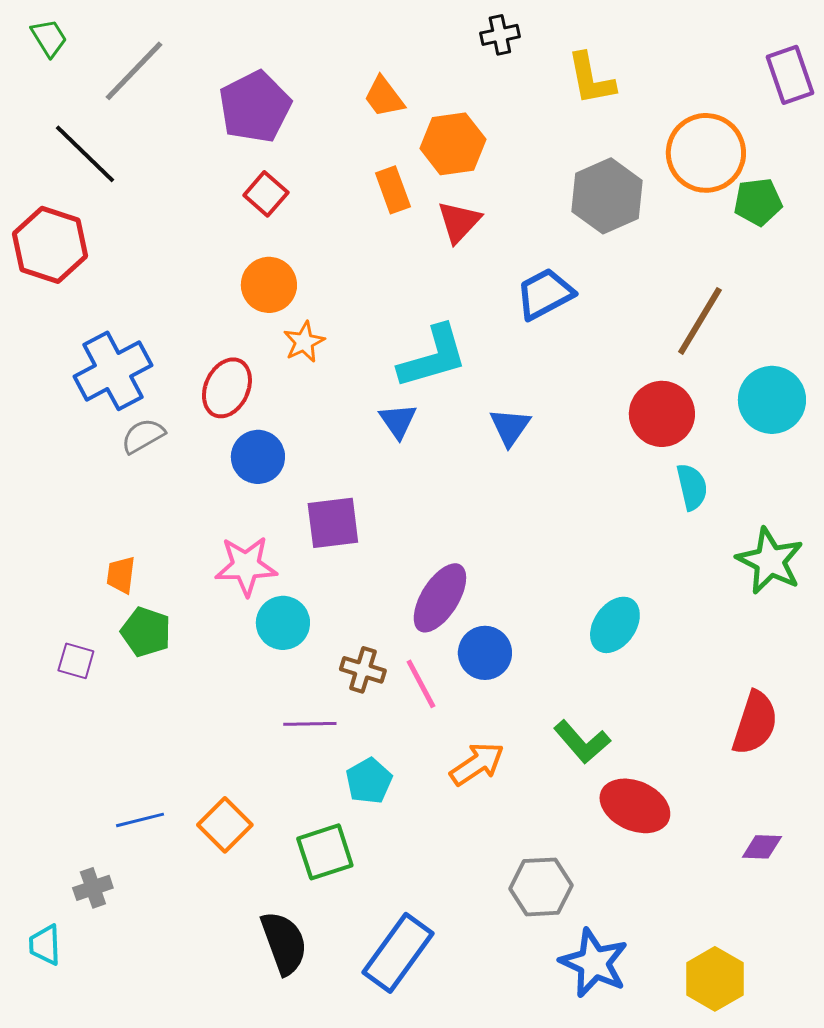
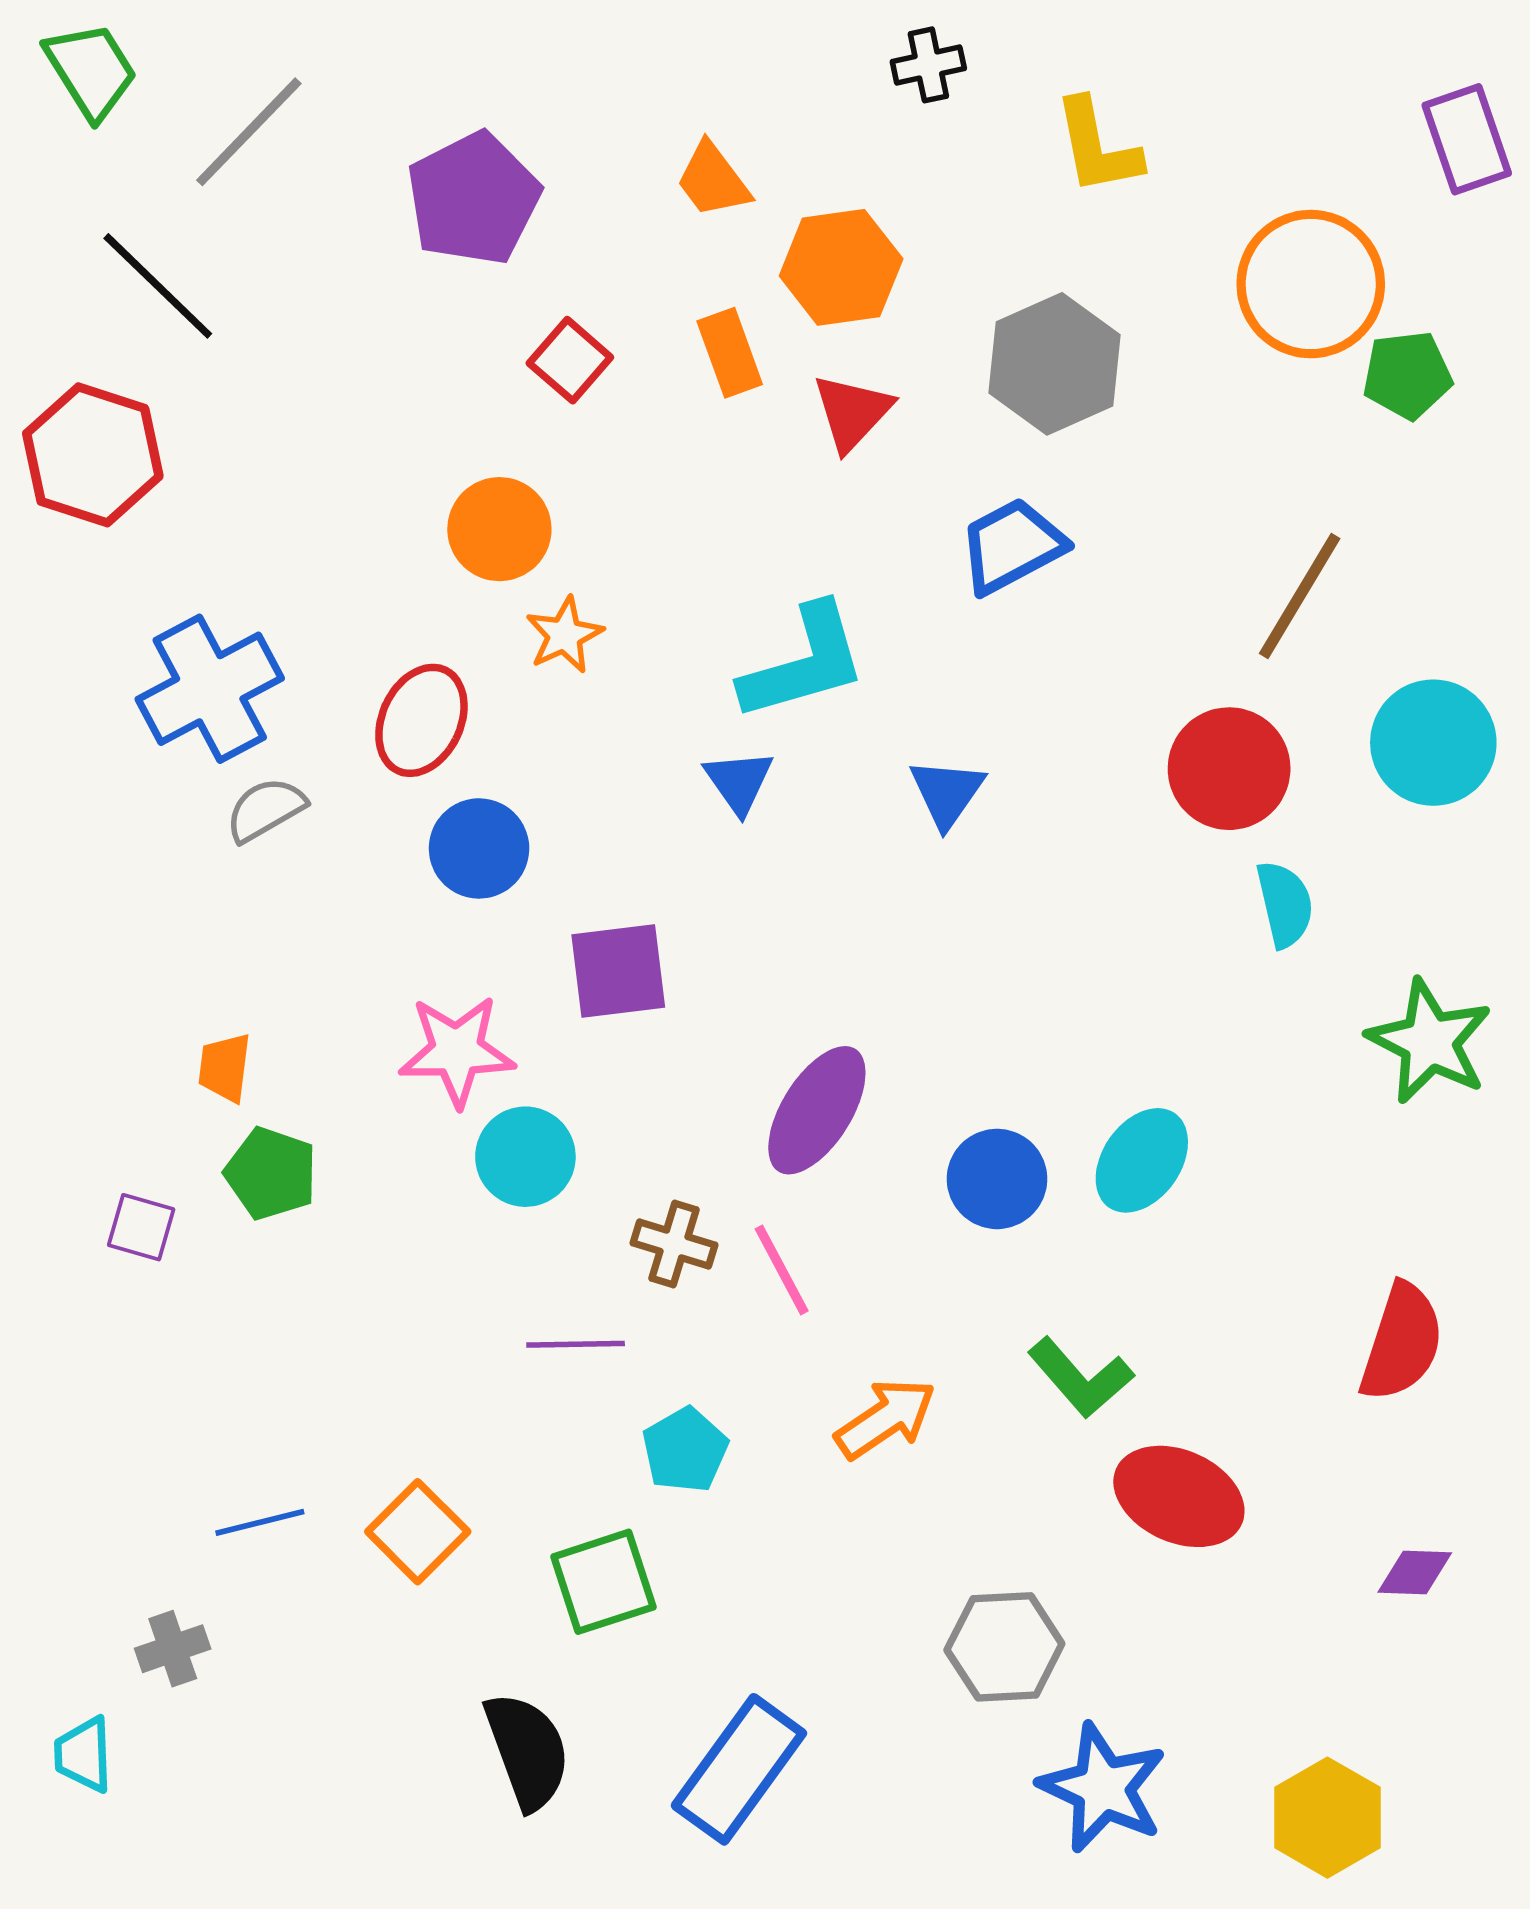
green trapezoid: (49, 38) -> (91, 71), size x1.4
red square: (266, 194) -> (570, 360), moved
gray hexagon: (607, 196) -> (1055, 364), moved
blue circle: (485, 653) -> (997, 1179), moved

